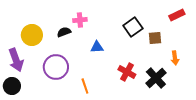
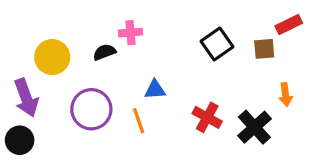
brown square: (155, 38) -> (264, 49), moved
blue triangle: (97, 47) -> (155, 90), moved
orange line: (85, 86) -> (139, 121), moved

